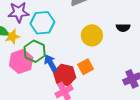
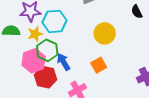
black semicircle: (123, 28) -> (137, 12), moved, turned 64
yellow star: (12, 36) -> (35, 34), moved
red hexagon: (65, 75) -> (46, 77), moved

